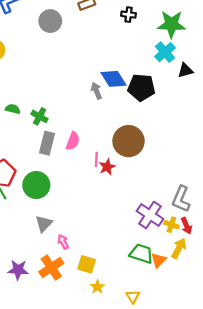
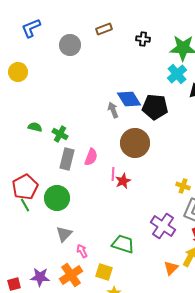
brown circle: (129, 141) -> (135, 143), moved
yellow cross: (171, 225) -> (183, 186), moved
green trapezoid: (141, 254) -> (123, 244), moved

